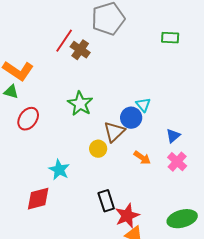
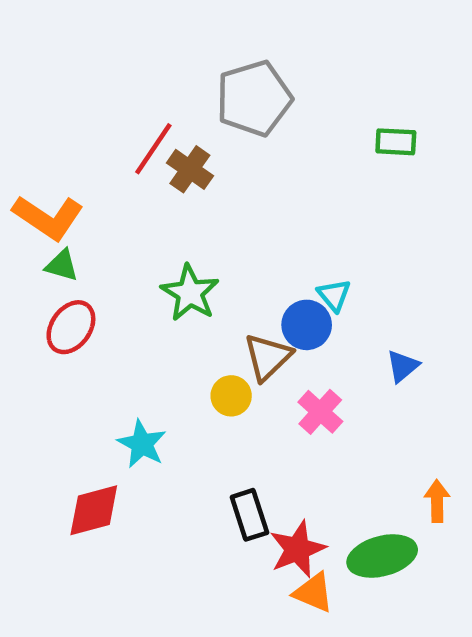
green triangle: (11, 92) -> (62, 265), moved
orange arrow: (142, 158) -> (437, 501), moved, turned -126
pink cross: (177, 162) -> (320, 412), moved
green ellipse: (182, 219) -> (382, 556), moved

